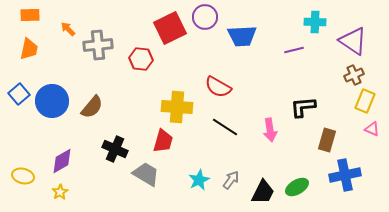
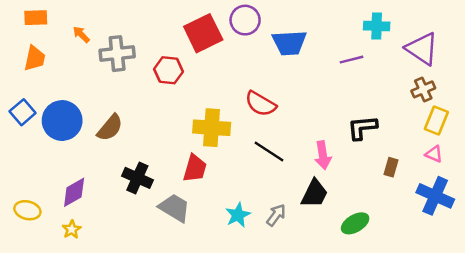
pink triangle: (372, 129) -> (434, 154), moved
brown rectangle: (327, 140) -> (391, 167), size x0.7
blue cross: (345, 175) -> (435, 196), moved, turned 36
black trapezoid: (263, 192) -> (314, 193), moved

